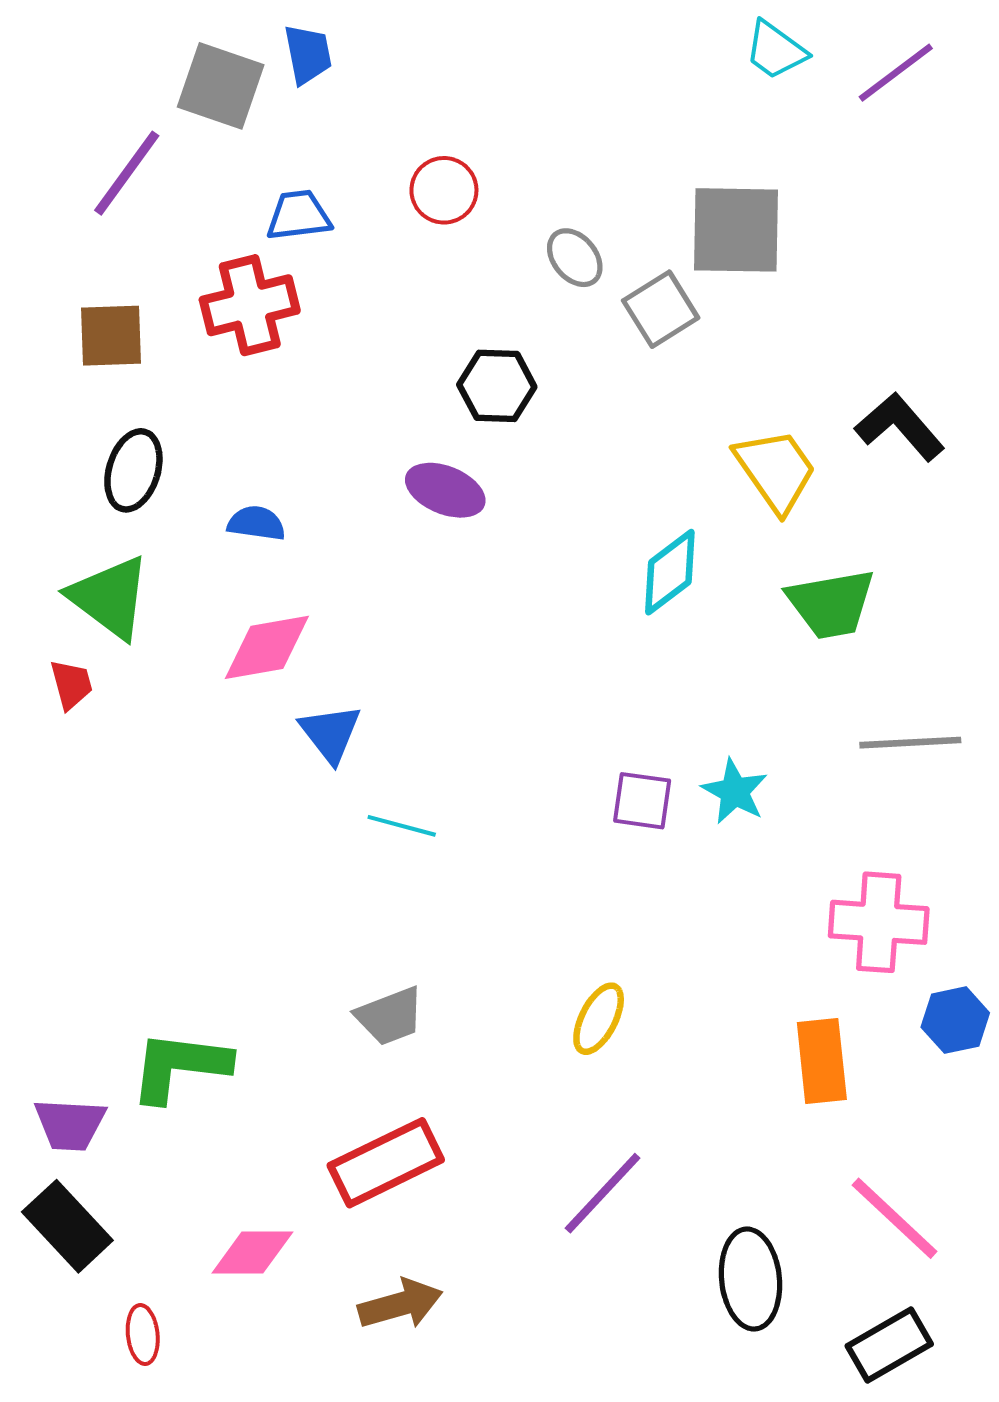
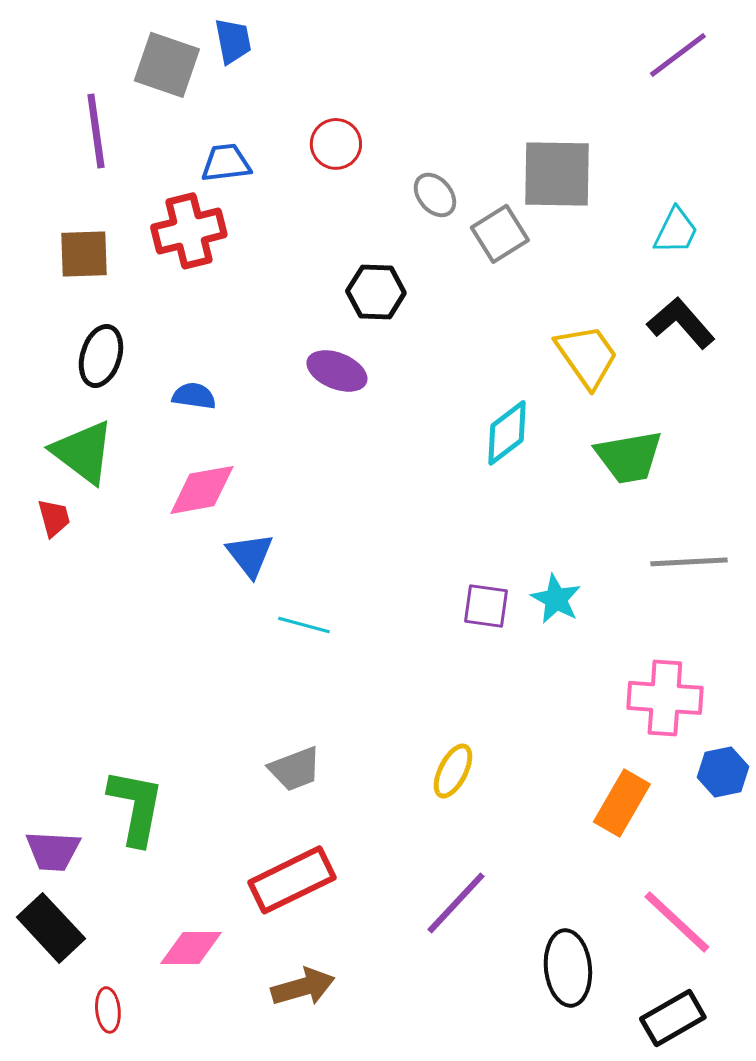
cyan trapezoid: (776, 50) -> (676, 231), moved, turned -100
purple line: (127, 173) -> (96, 131), turned -44
orange rectangle: (822, 1061) -> (622, 803), turned 36
green L-shape: (180, 1066) -> (136, 807), turned 94

